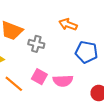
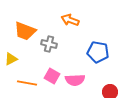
orange arrow: (68, 24) -> (70, 20), moved
orange line: (14, 84) -> (27, 83), turned -30

